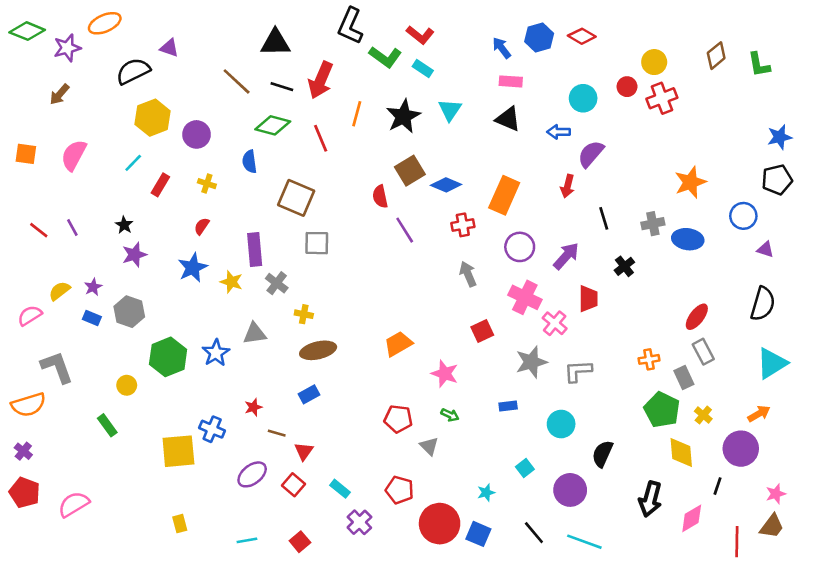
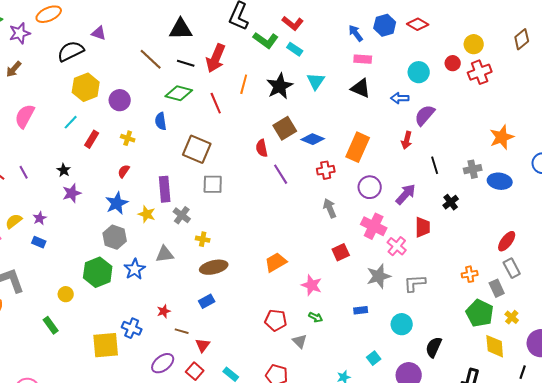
gray hexagon: (129, 312) -> (115, 237), moved

